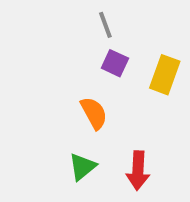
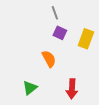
green triangle: (82, 167) -> (30, 88), moved

